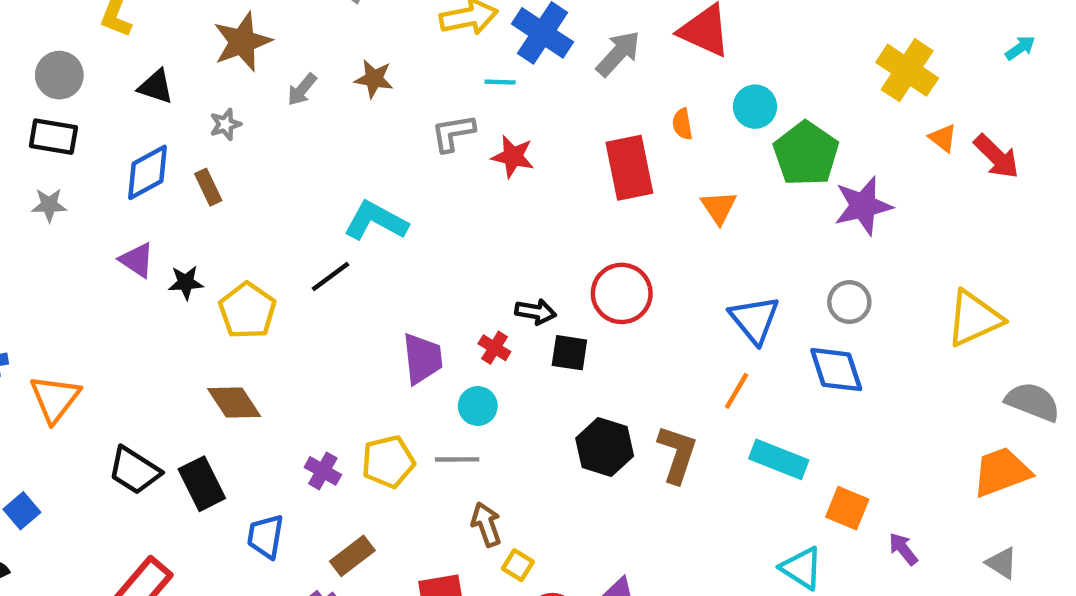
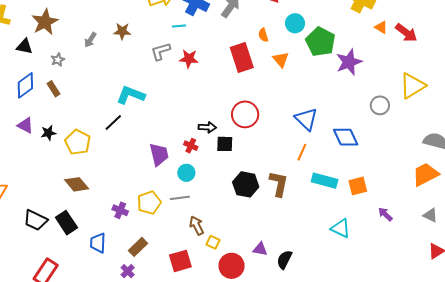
brown star: (242, 42) -> (45, 22), moved
orange triangle: (719, 207) -> (281, 60), moved
gray circle: (849, 302) -> (380, 105), moved
yellow triangle: (974, 318) -> (412, 86), moved
orange square: (847, 508) -> (358, 186), moved, turned -30

